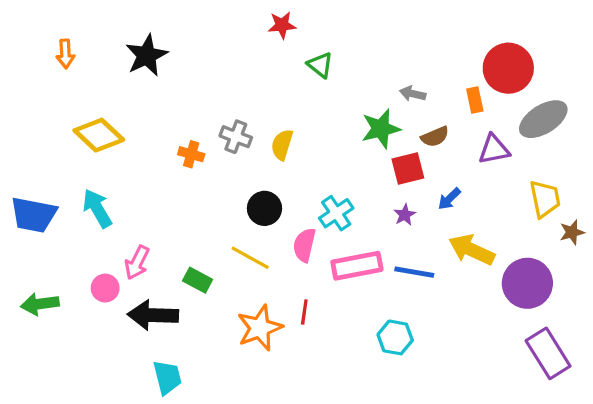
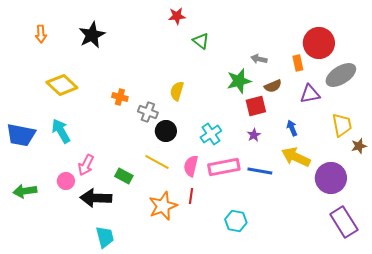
gray cross: (236, 137) -> (148, 112), moved
blue arrow: (449, 199) -> (292, 128), moved, turned 112
pink semicircle: (304, 245) -> (191, 166), moved
cyan hexagon: (395, 337) -> (236, 221), moved

